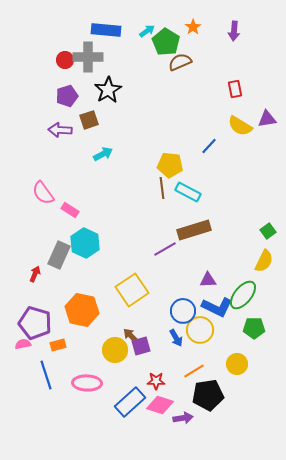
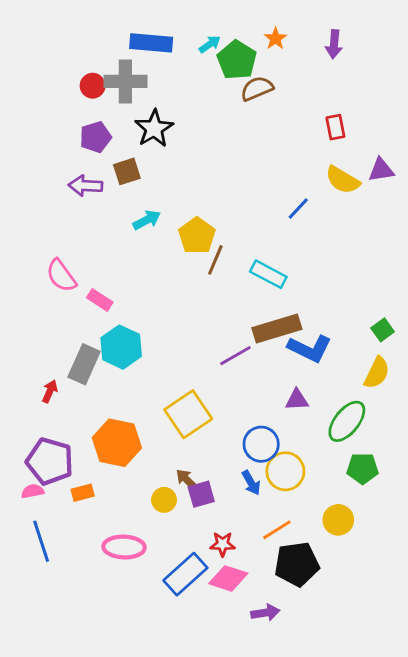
yellow pentagon: (170, 165) -> (197, 236), moved, turned 30
brown line: (162, 188) -> (215, 260), moved, turned 30
blue L-shape: (217, 307) -> (310, 348), moved
yellow circle: (115, 350) -> (164, 500), size x0.7
blue line: (46, 375) -> (41, 541), moved
purple arrow: (183, 418) -> (265, 613), moved

